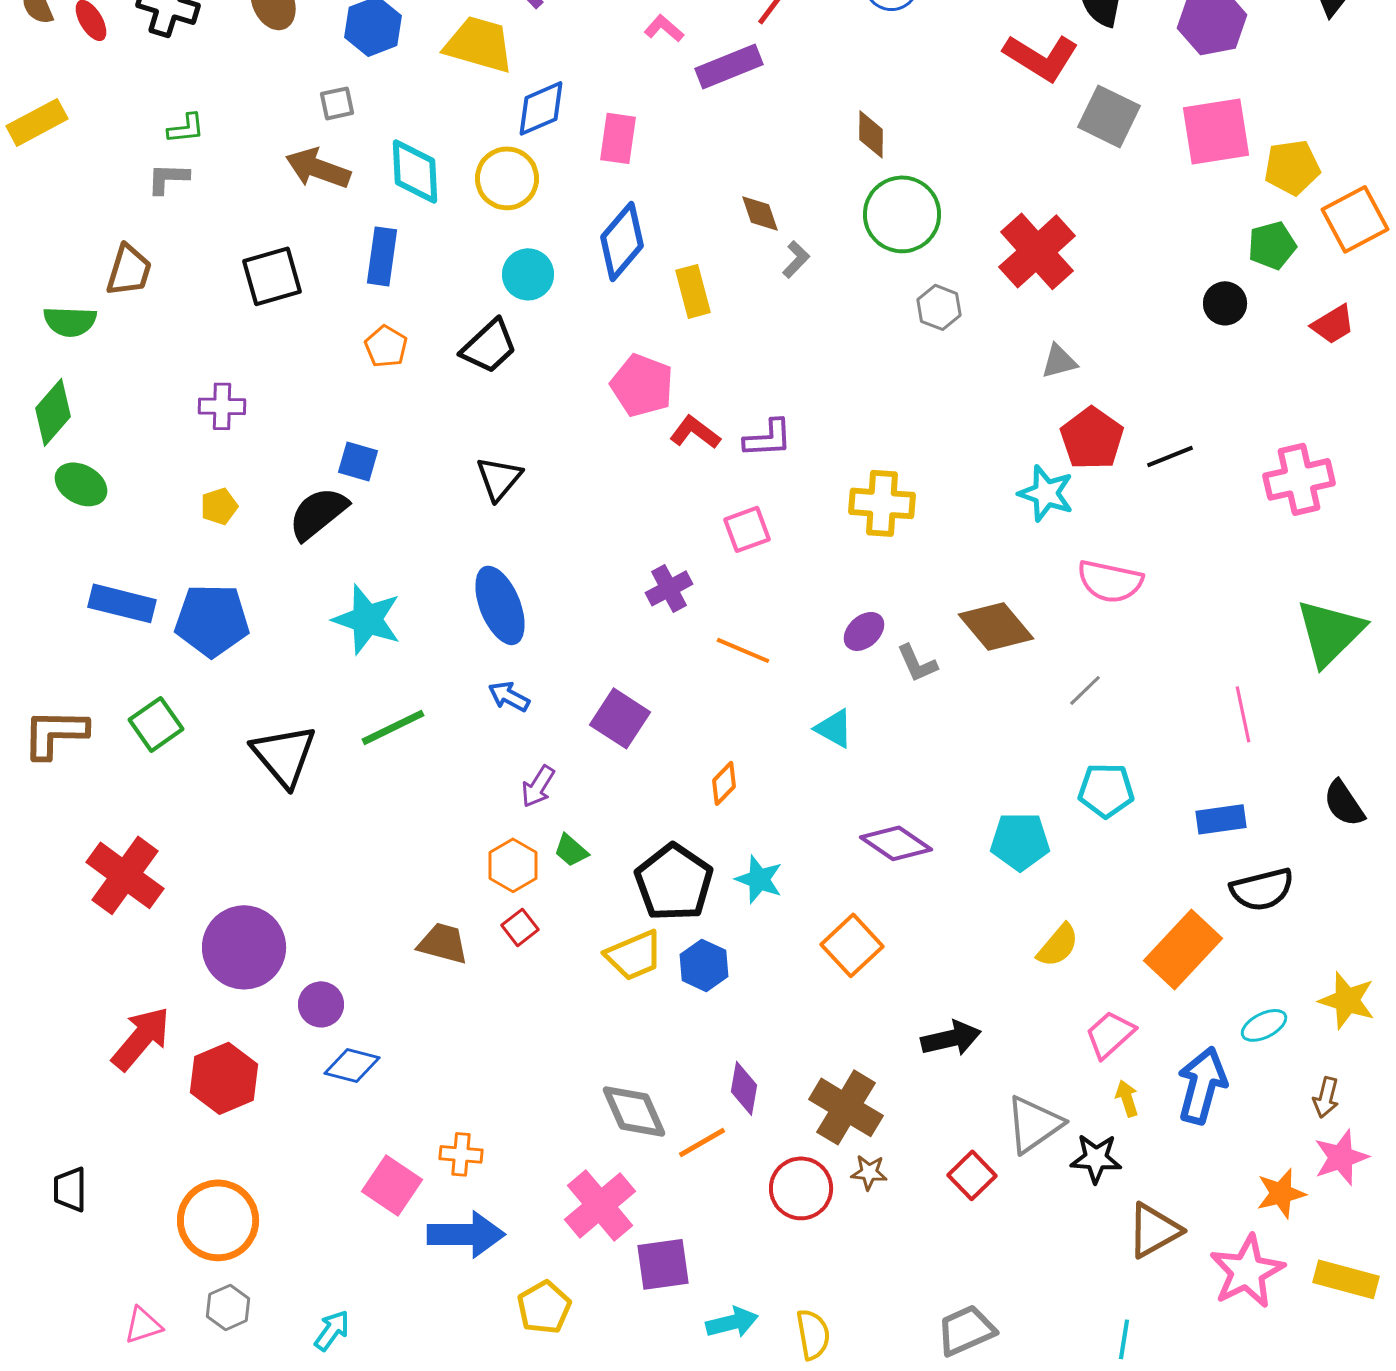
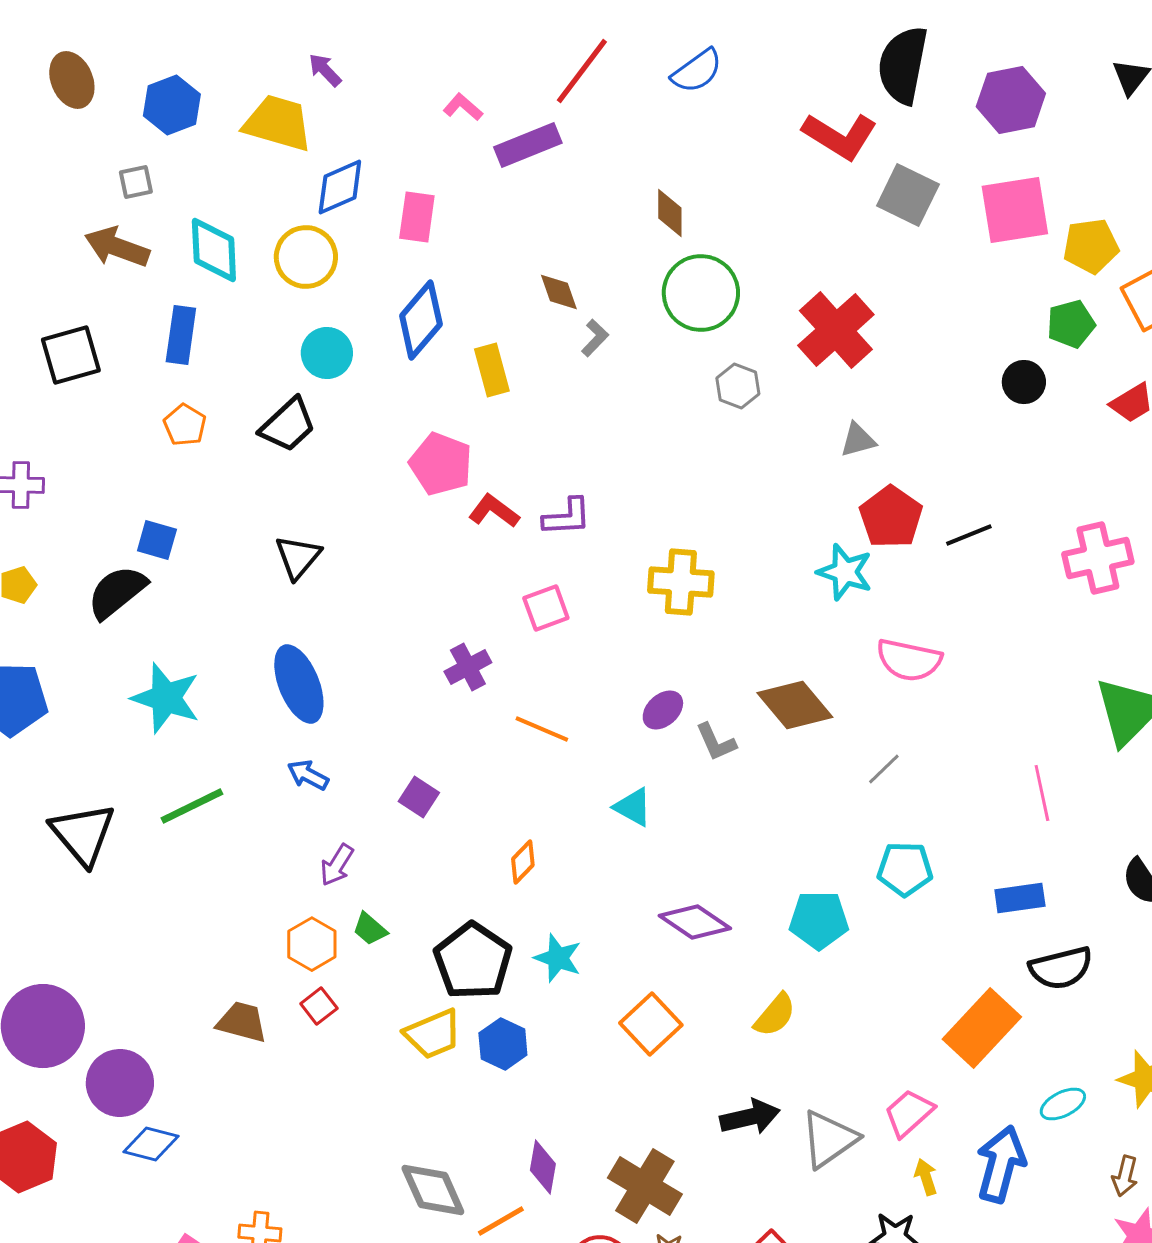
purple square: (620, 718) -> (419, 797), size x0.7
yellow semicircle: (1058, 945) -> (775, 1015), moved
purple circle: (321, 1004) -> (120, 1083), size x1.5
gray triangle: (1034, 1124) -> (829, 1139), moved

